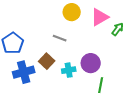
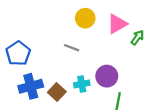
brown square: (47, 61) -> (57, 92), moved

